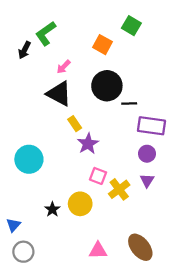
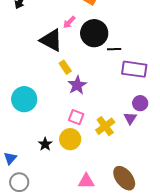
pink arrow: (63, 67) -> (69, 22), moved
purple circle: (147, 154) -> (140, 103), moved
pink square: (98, 176) -> (76, 117), moved

